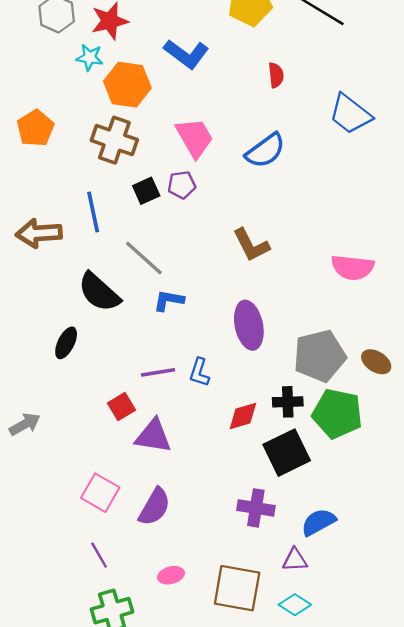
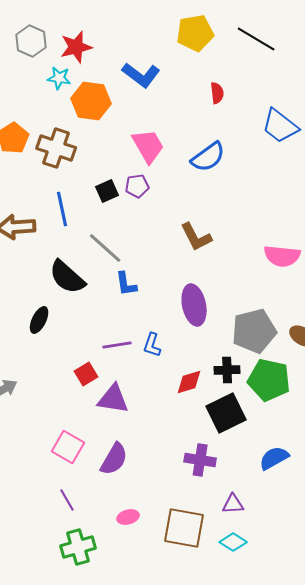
brown cross: (114, 140) -> (56, 148), moved
blue L-shape: (169, 300) -> (126, 284), turned -108
blue semicircle: (318, 522) -> (274, 458), moved

